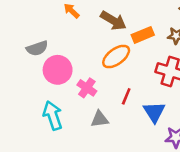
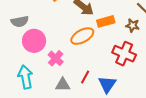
red line: (126, 96) -> (85, 77), moved

